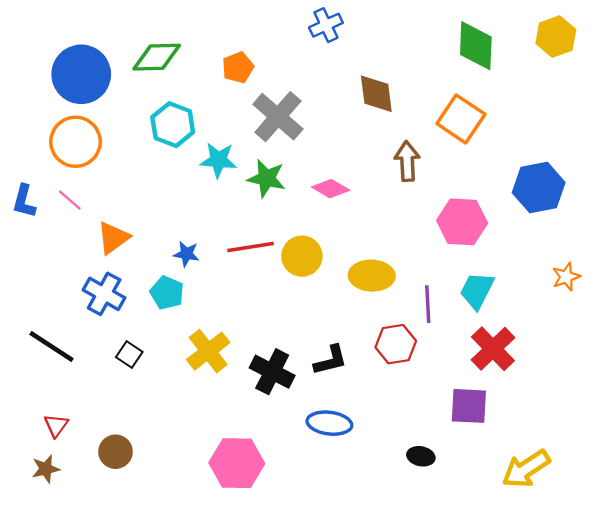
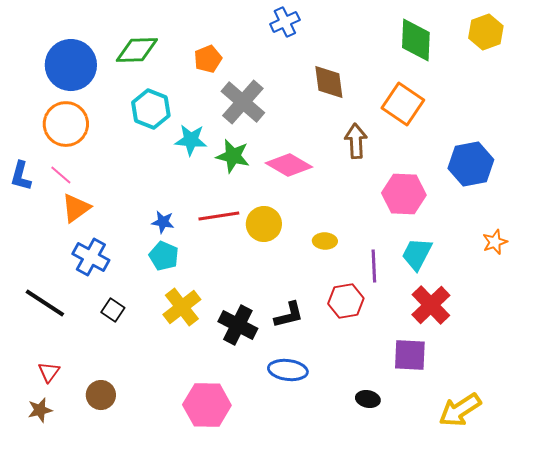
pink diamond: (331, 189) -> (289, 165), size x1.4
orange triangle: (113, 238) -> (76, 208), moved
yellow ellipse: (372, 276) -> (325, 241), size x0.6
cyan pentagon: (167, 293) -> (164, 256), moved

